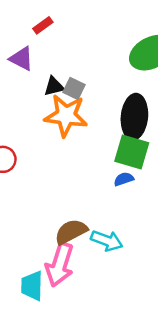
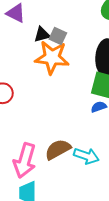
pink arrow: (60, 265) -> (25, 160), moved

